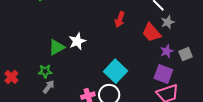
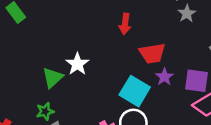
red trapezoid: (152, 33) -> (152, 53), moved, turned -45
purple star: (167, 51) -> (164, 77), moved

